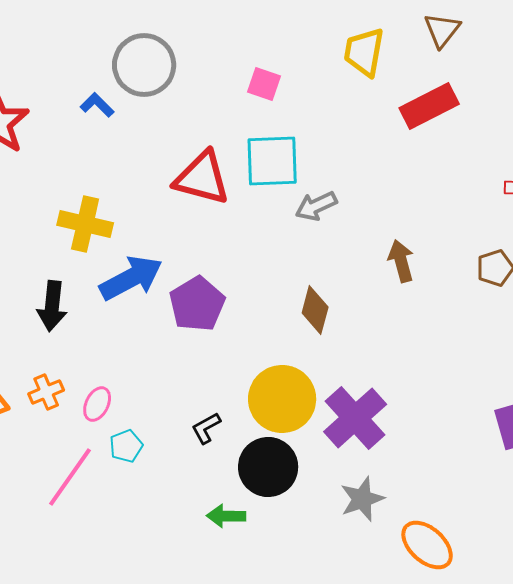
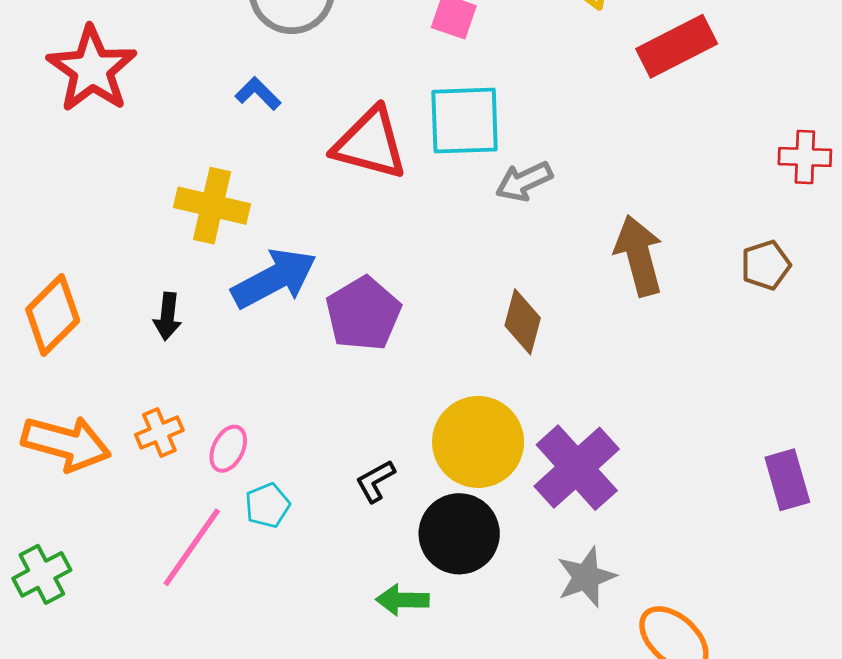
blue L-shape: (97, 105) -> (258, 94), moved
brown arrow: (401, 261) -> (639, 256), size x1.4
black arrow: (52, 306) -> (167, 316), size x0.7

